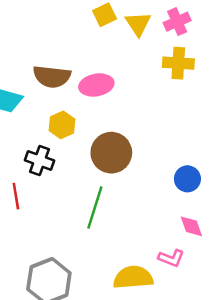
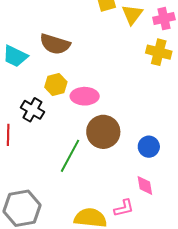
pink ellipse: (96, 85) -> (85, 96), moved
brown circle: (111, 153) -> (103, 132), moved
pink L-shape: (171, 258) -> (124, 208), turned -45

